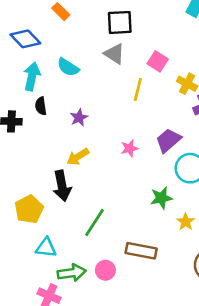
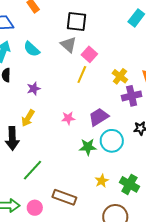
pink square: (158, 61) -> (89, 54), moved
yellow arrow: (78, 157) -> (28, 118), turned -36
green star: (161, 198) -> (88, 147), moved

